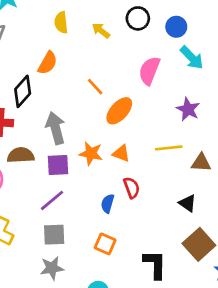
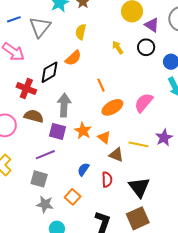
yellow semicircle: (61, 22) -> (81, 32), moved
pink semicircle: (149, 71) -> (144, 103), moved
purple star: (188, 109) -> (164, 138), moved
brown triangle: (201, 163) -> (116, 155), moved
red semicircle: (132, 188) -> (107, 180), moved
black triangle: (188, 203) -> (139, 187), size x1.6
gray star: (52, 268) -> (45, 204), moved

